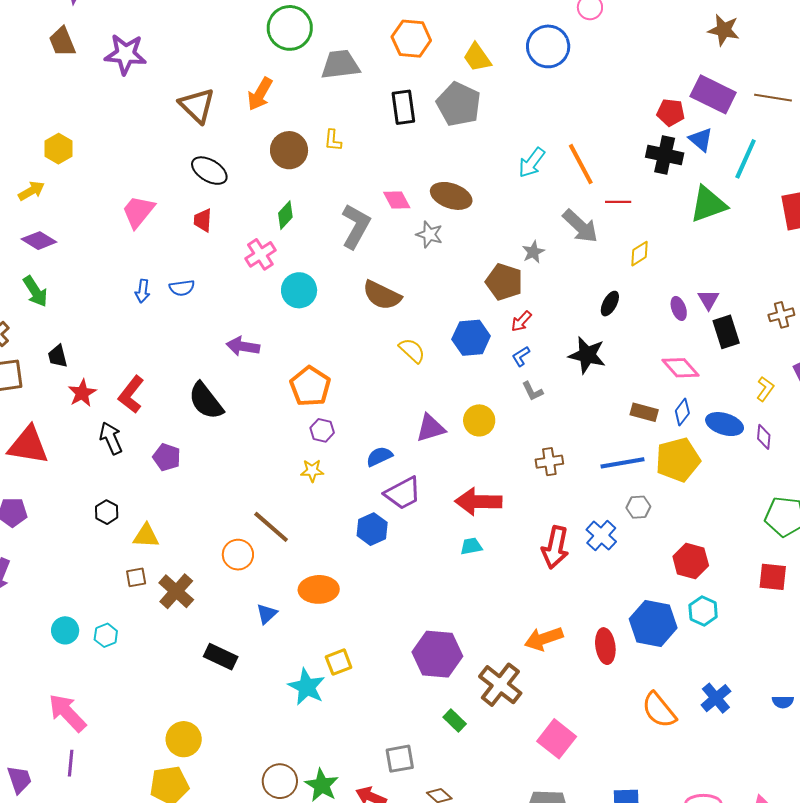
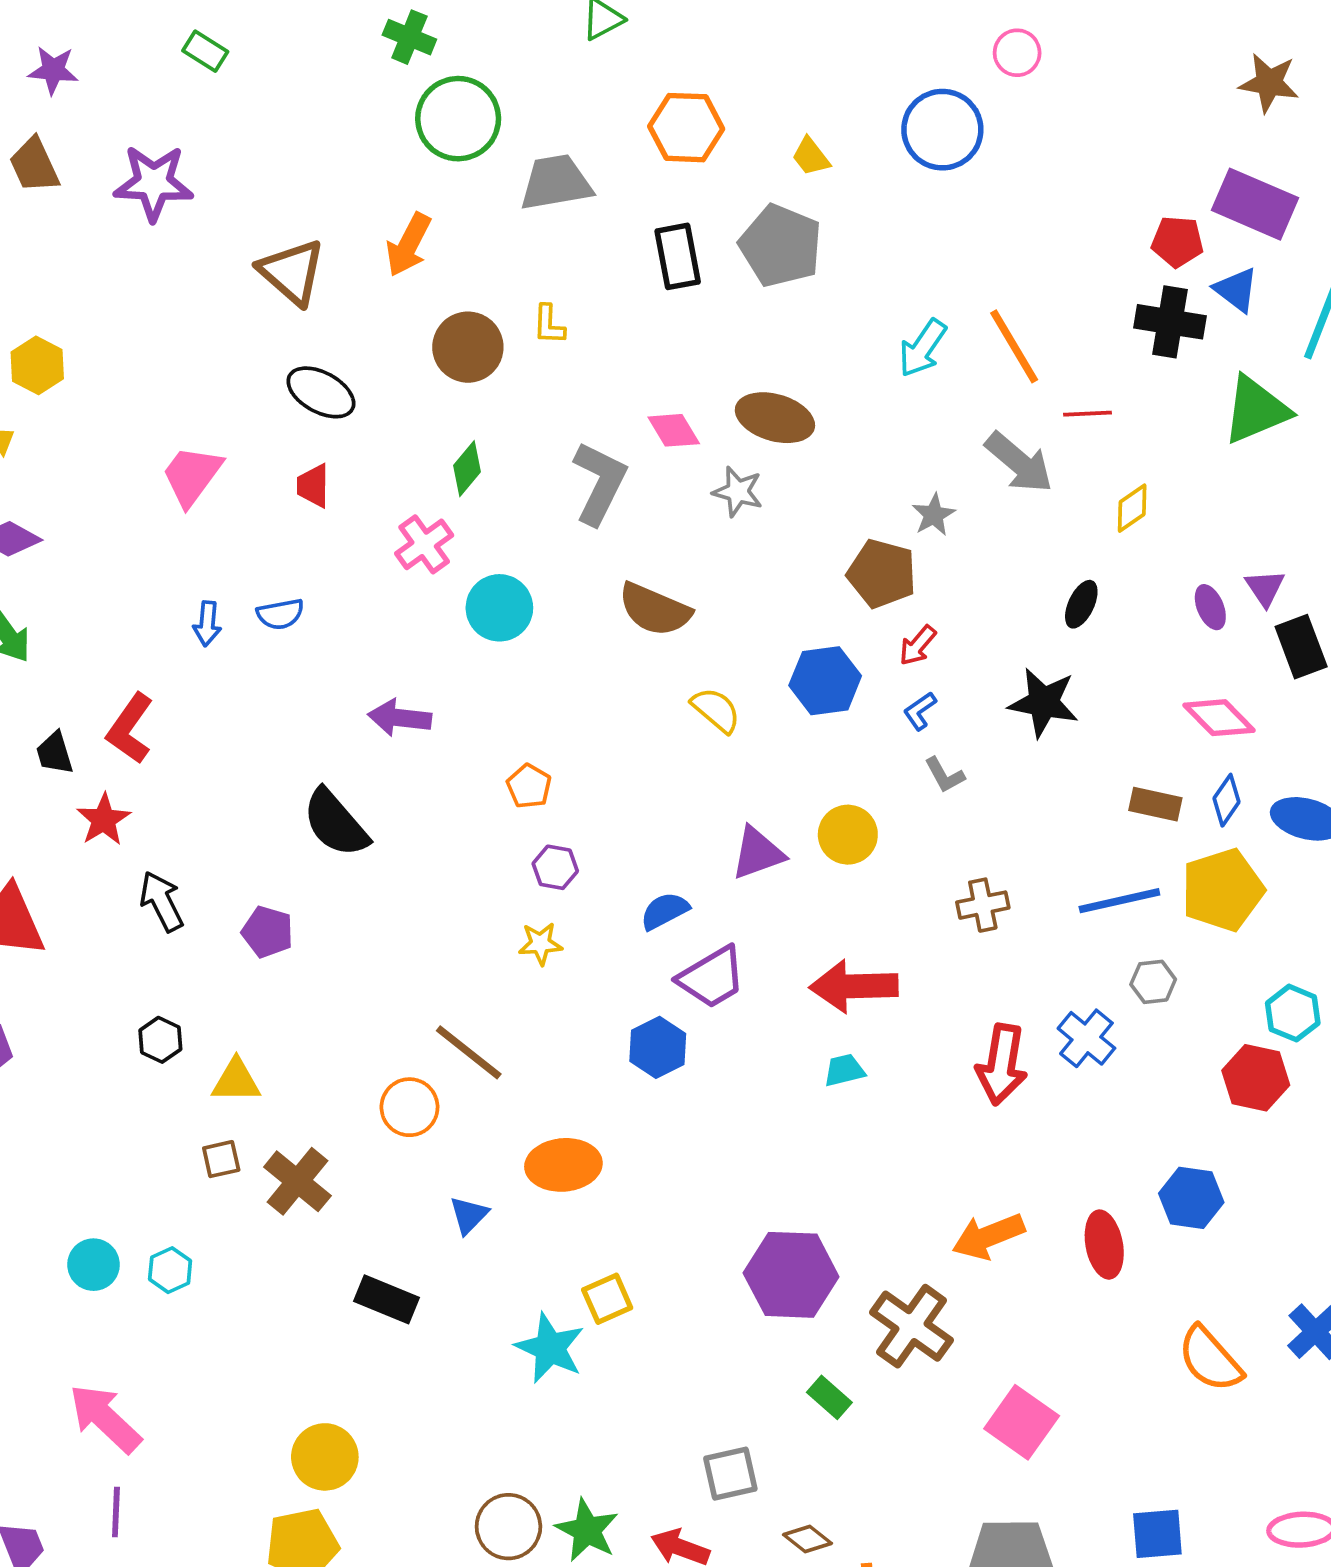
yellow trapezoid: (477, 57) -> (811, 157), size x0.7
orange pentagon: (310, 386) -> (529, 786), size x0.6
red L-shape: (131, 395) -> (130, 729), moved
cyan hexagon: (703, 611) -> (1293, 1013), moved
blue hexagon: (653, 623) -> (1191, 1198), size x0.7

